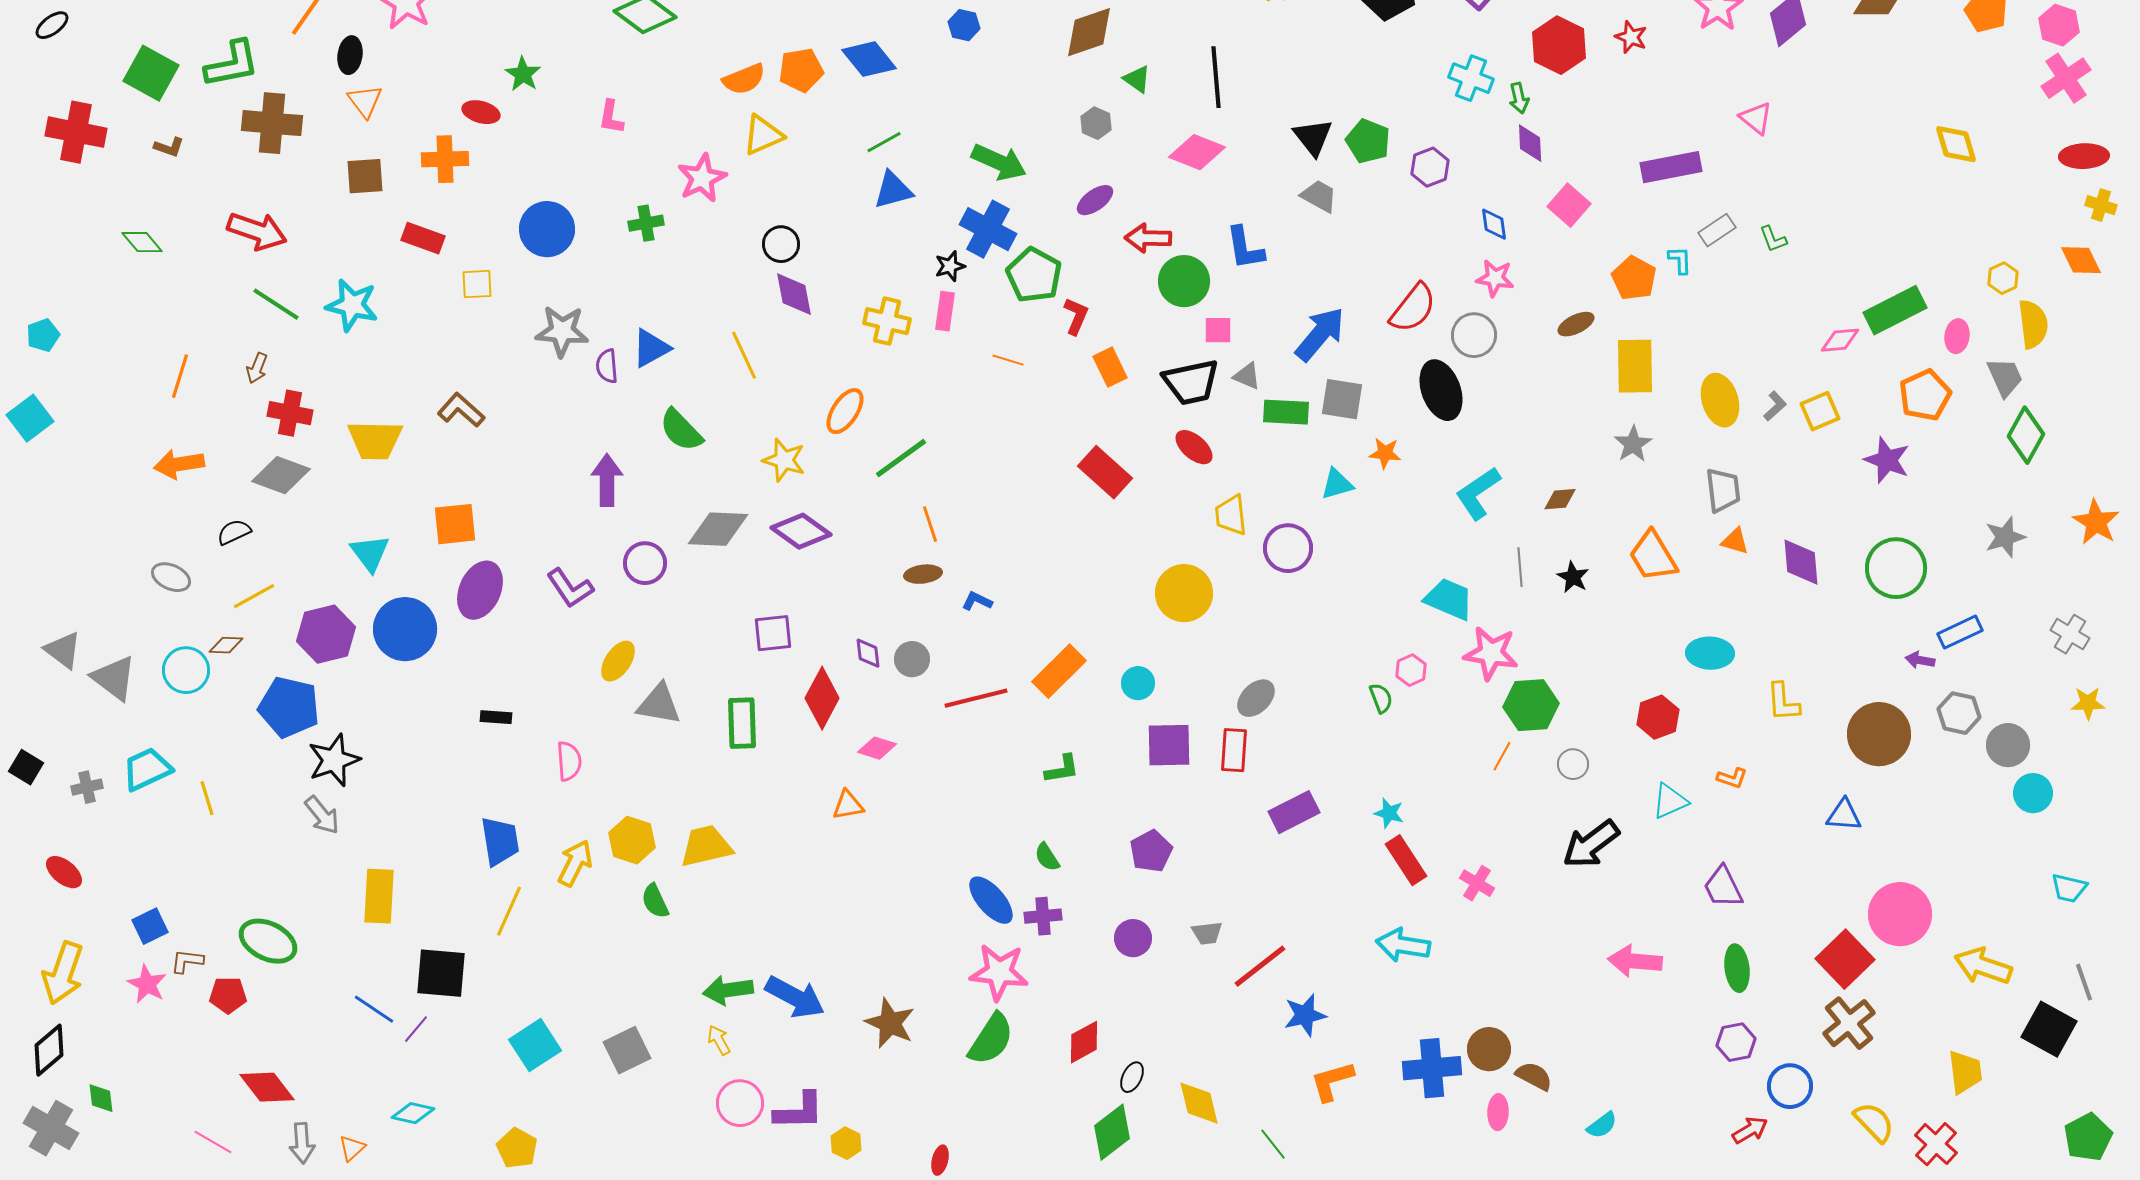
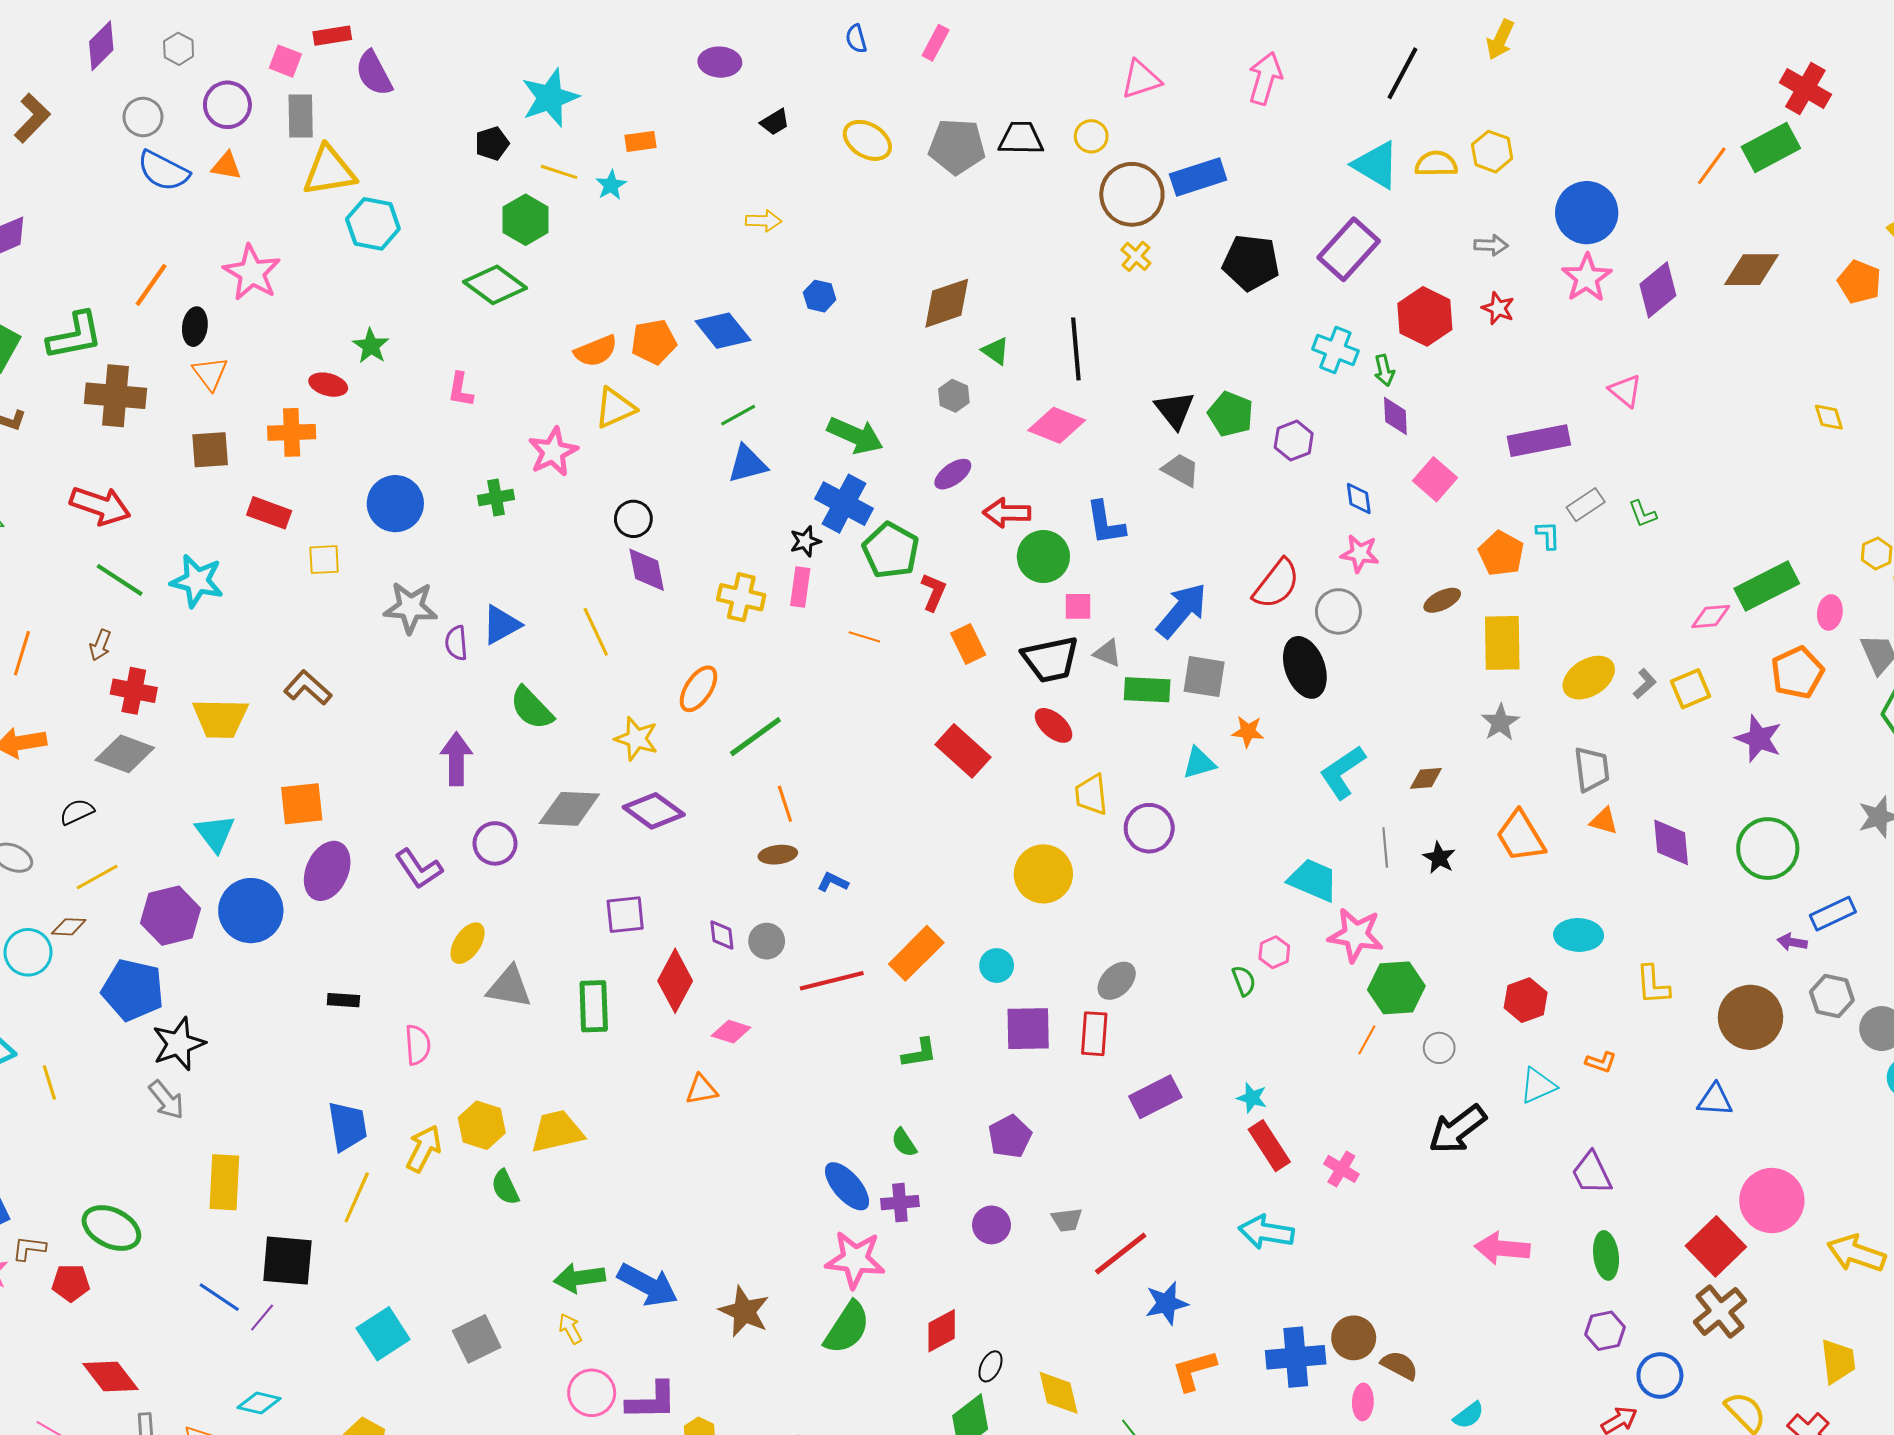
yellow diamond: (1956, 144) -> (1829, 417), size x0.7
yellow ellipse: (1720, 400) -> (1589, 678), turned 75

